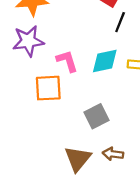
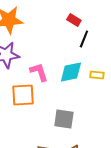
gray square: (97, 116) -> (64, 119), turned 35

